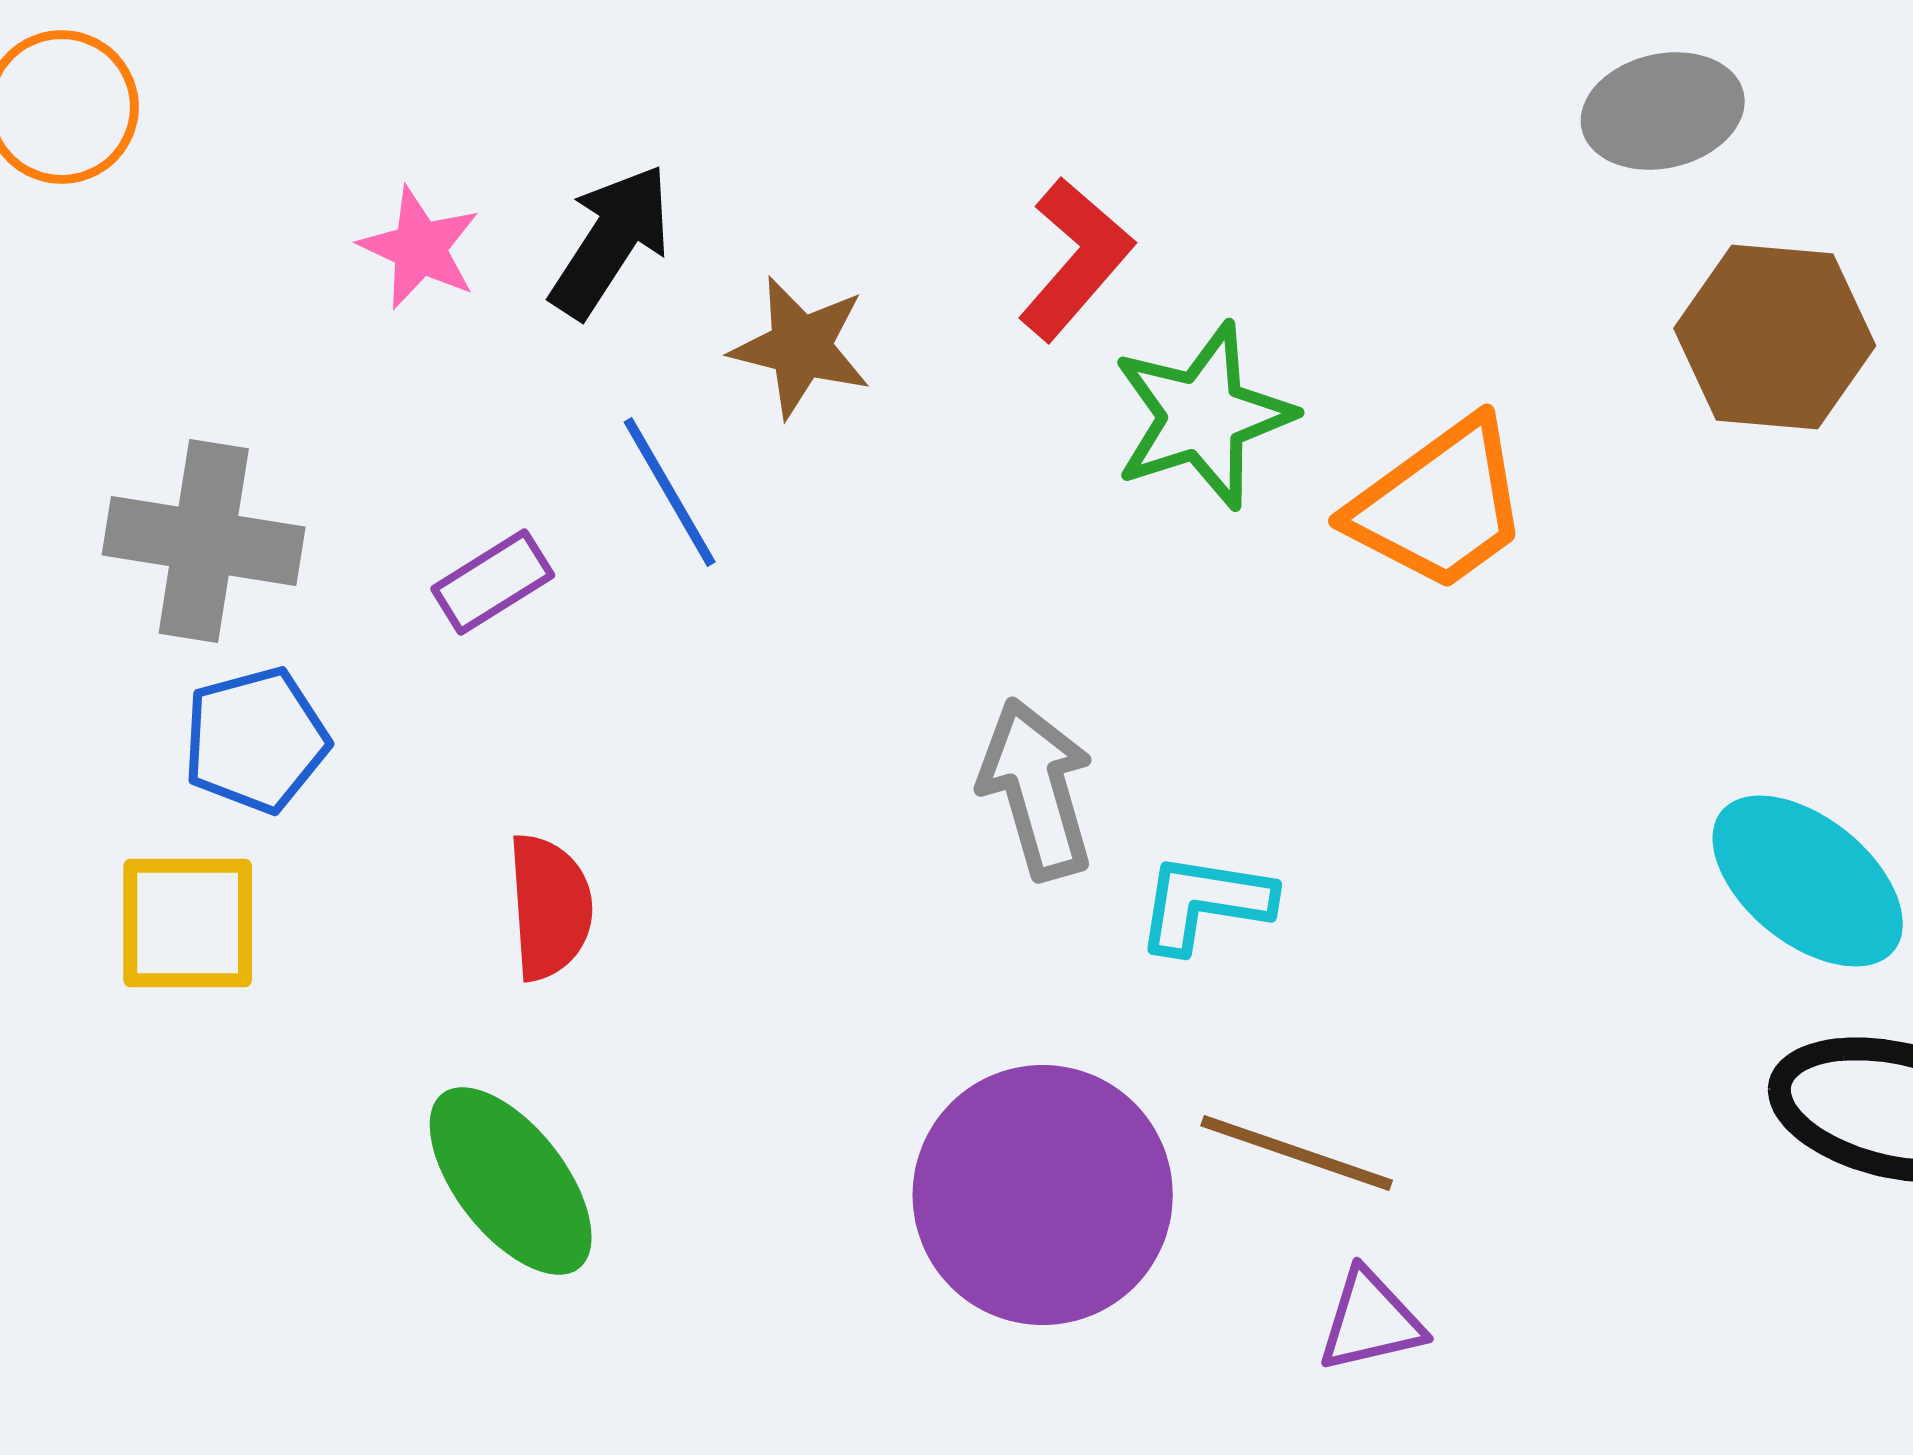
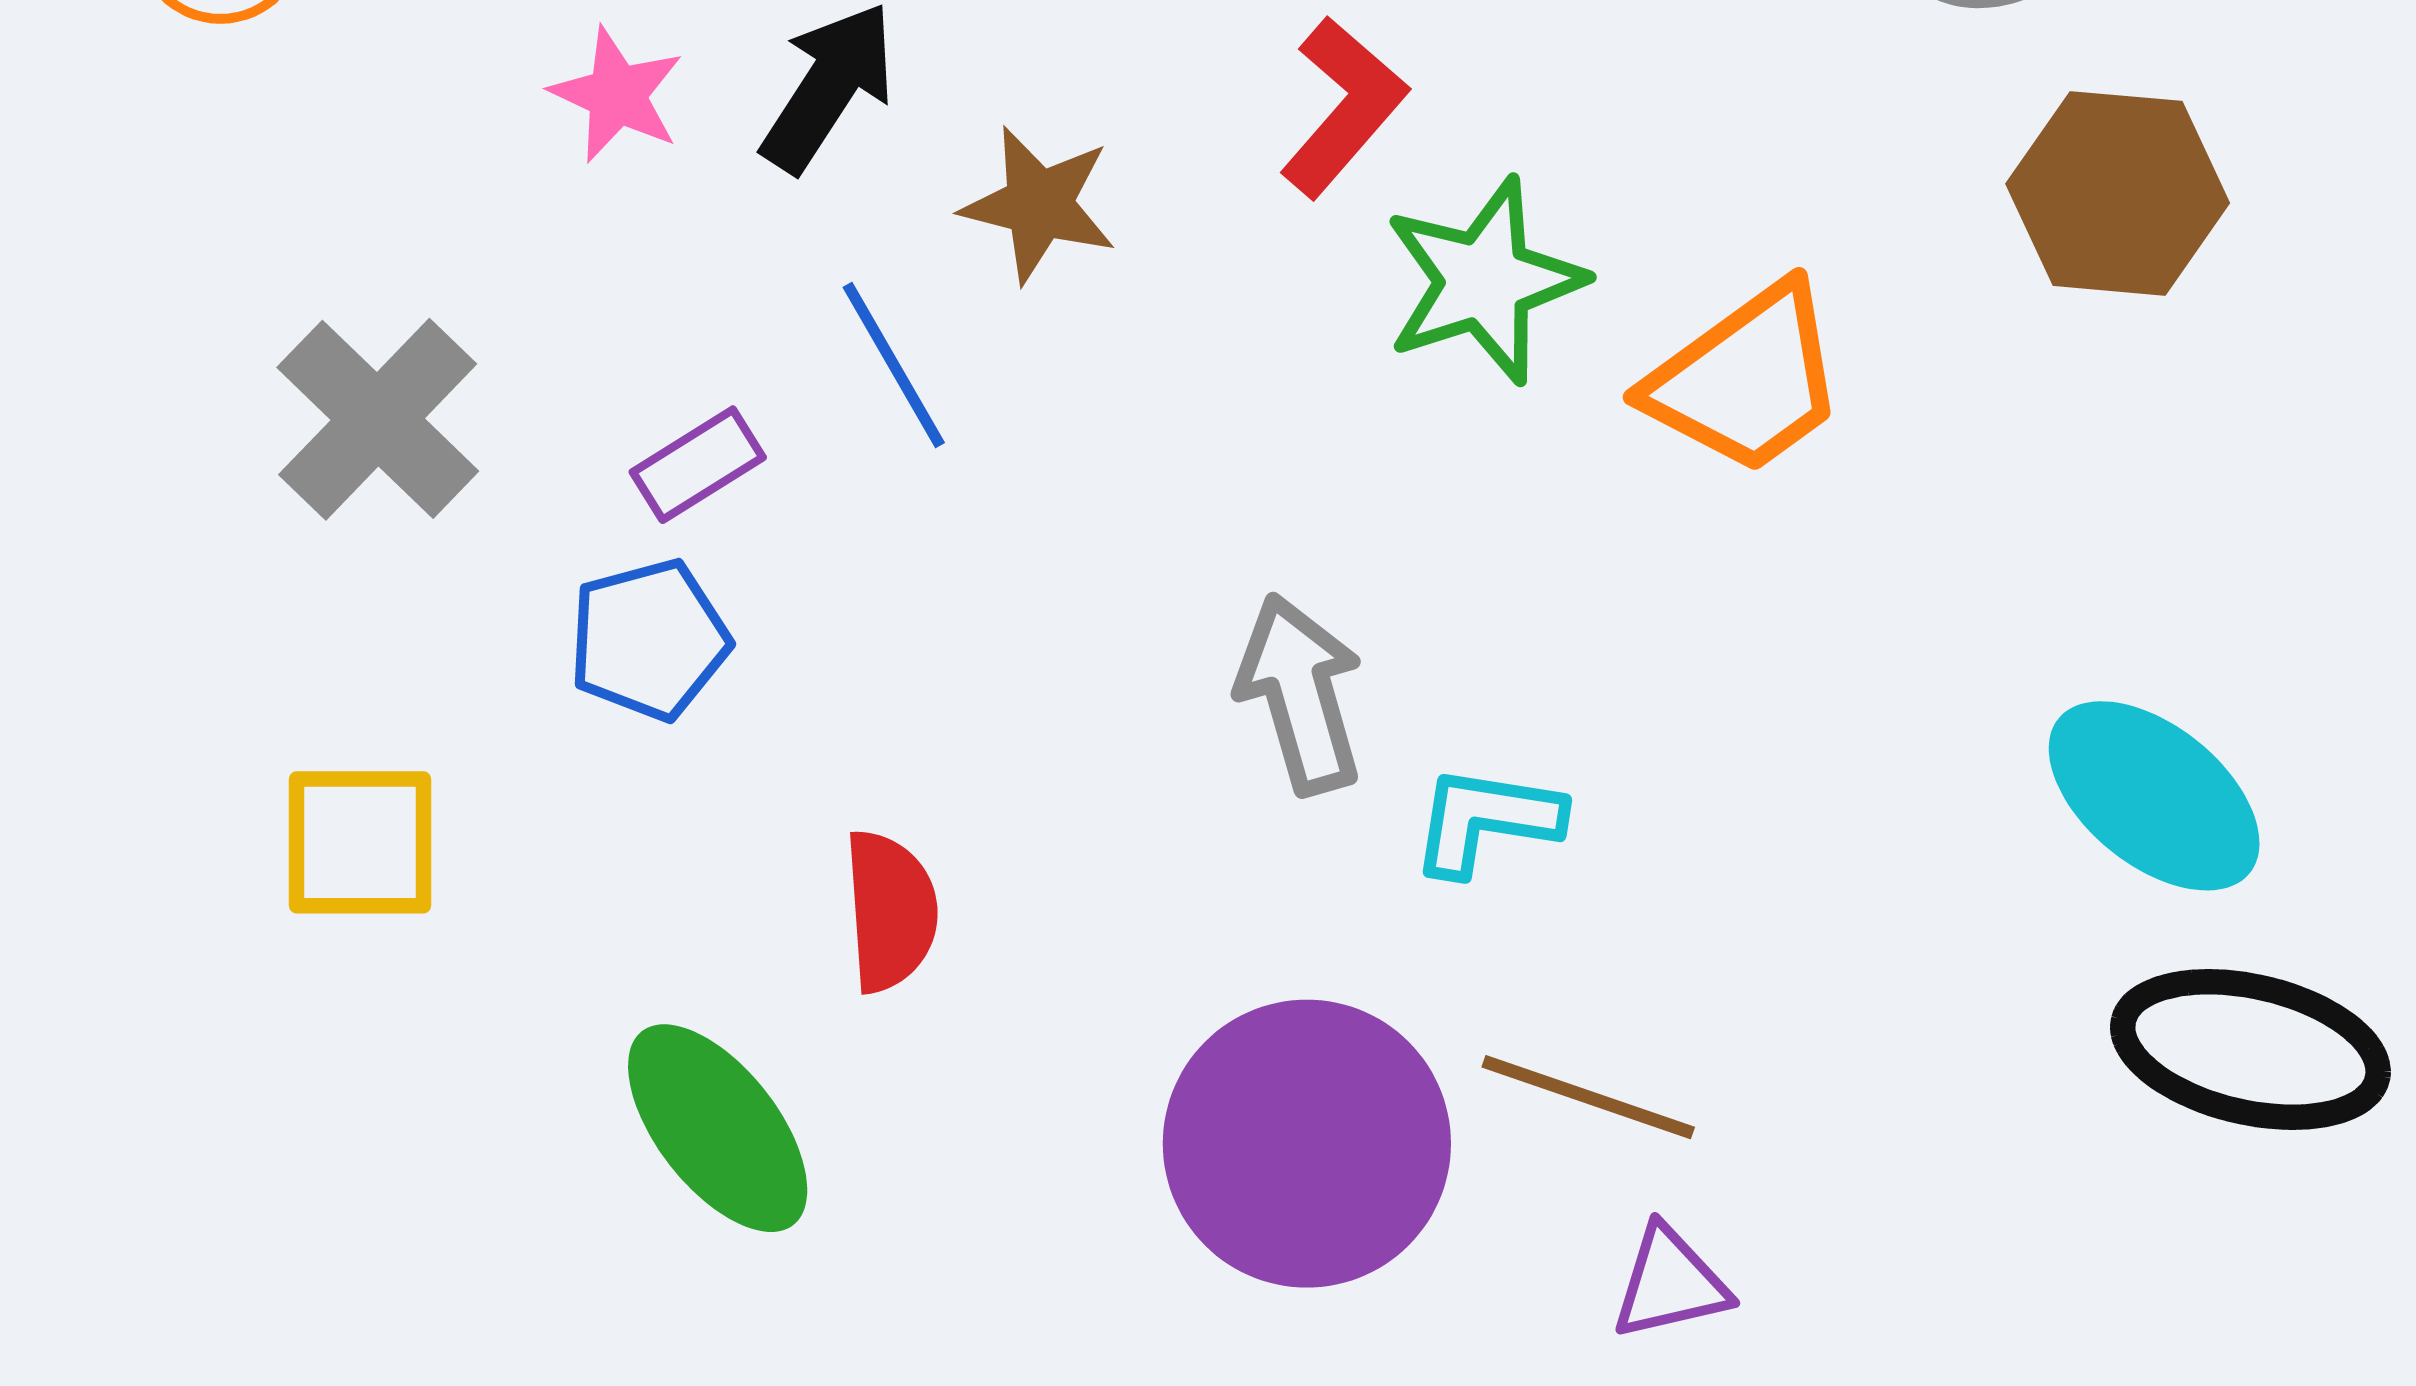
gray cross: (204, 541) -> (378, 419), turned 35
blue pentagon: (256, 740) -> (649, 640), moved
red semicircle: (550, 907) -> (890, 911), moved

